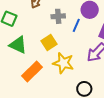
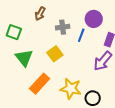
green triangle: (18, 45) -> (24, 58), turned 30
yellow star: (63, 63) -> (71, 89), moved

